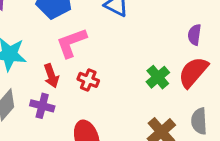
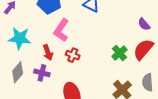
purple semicircle: (194, 35) -> (144, 24), turned -48
pink L-shape: (71, 43) -> (61, 30), turned -35

